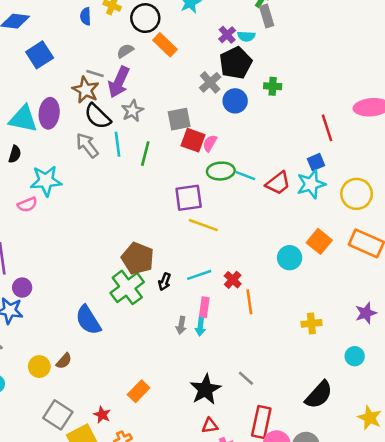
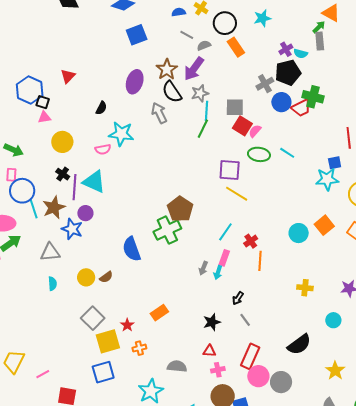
blue semicircle: (86, 16) -> (179, 12), turned 72
gray line: (95, 74) -> (187, 35), moved
green cross: (273, 86) -> (313, 97), size x1.5
cyan triangle: (23, 119) -> (94, 182), moved
cyan line: (118, 144) -> (206, 111), moved
cyan line: (245, 176) -> (287, 153), moved
red trapezoid: (278, 183) -> (301, 108), moved
cyan line: (199, 275) -> (225, 232), turned -48
black arrow: (165, 282) -> (238, 298), moved
black star: (205, 389) -> (212, 322), size x0.7

